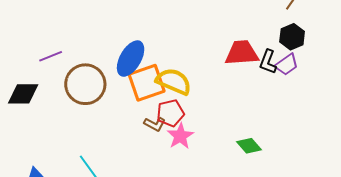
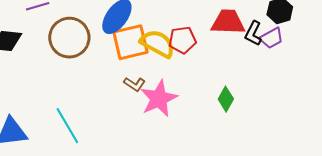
red pentagon: (170, 113) -> (182, 40), moved
pink star: (180, 136) -> (159, 99), size x1.4
green diamond: (249, 146) -> (226, 99), moved, turned 65

